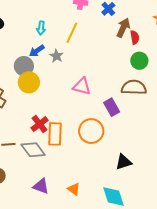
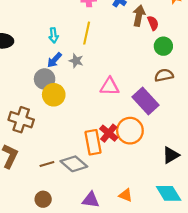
brown semicircle: (134, 87) -> (164, 75), size x0.7
purple rectangle: (112, 107) -> (146, 101), size x1.4
red cross: (40, 124) -> (109, 133), moved

